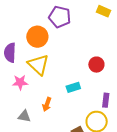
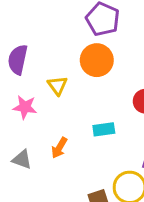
orange circle: (37, 37) -> (97, 60), moved
yellow triangle: (38, 65) -> (57, 85), size x0.6

